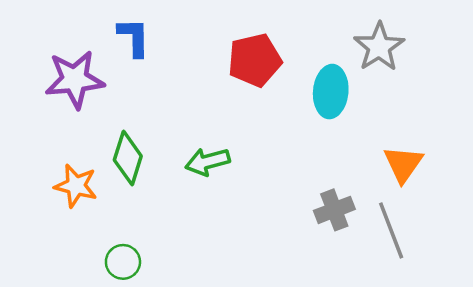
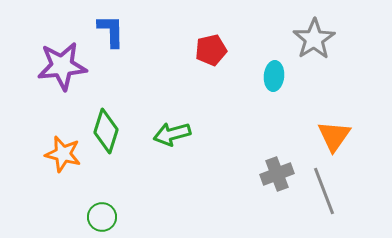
red pentagon: (255, 60) -> (211, 50), size x0.7
cyan ellipse: (331, 92) -> (274, 76), size x0.7

